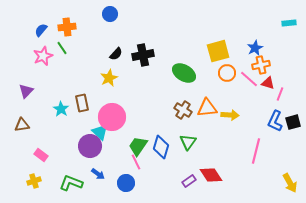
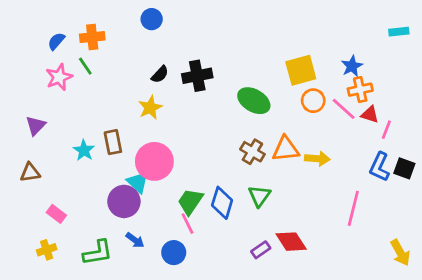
black square: (293, 122) -> (404, 168), turned 35
green L-shape: (71, 183) -> (98, 253), turned 150

